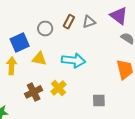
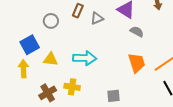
brown rectangle: (69, 22) -> (78, 11), moved
gray circle: (45, 28) -> (51, 21), moved
yellow cross: (58, 88) -> (72, 87), turned -35

